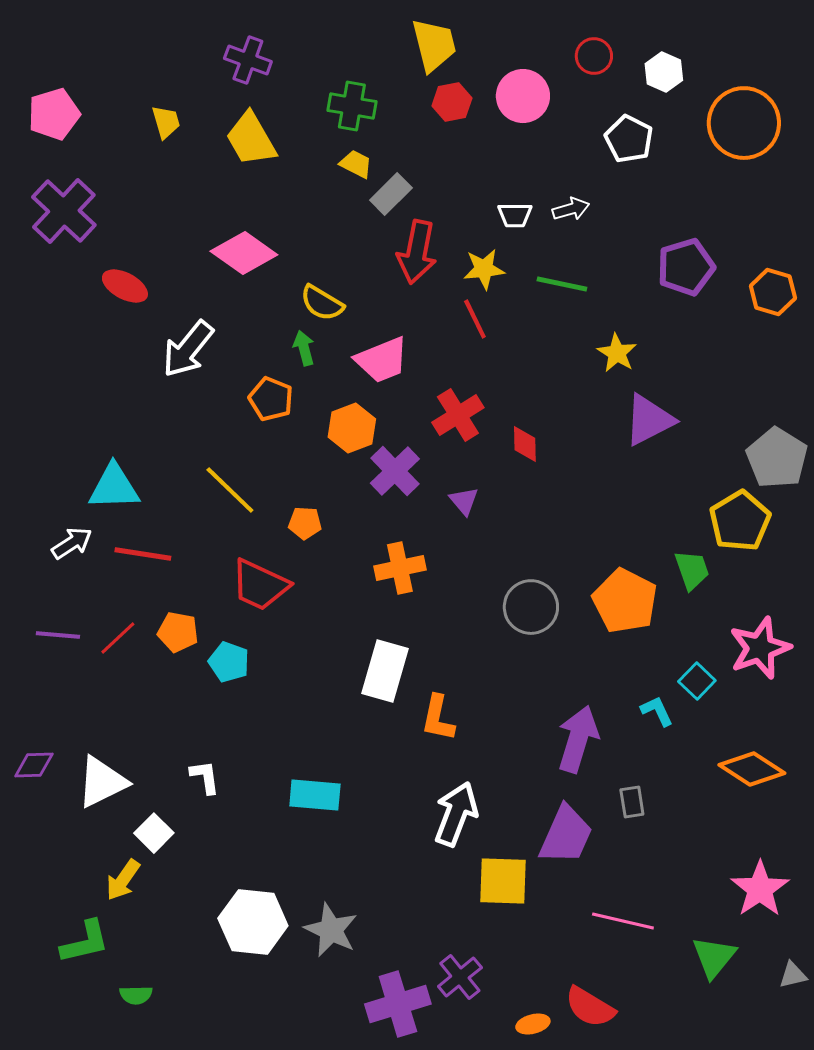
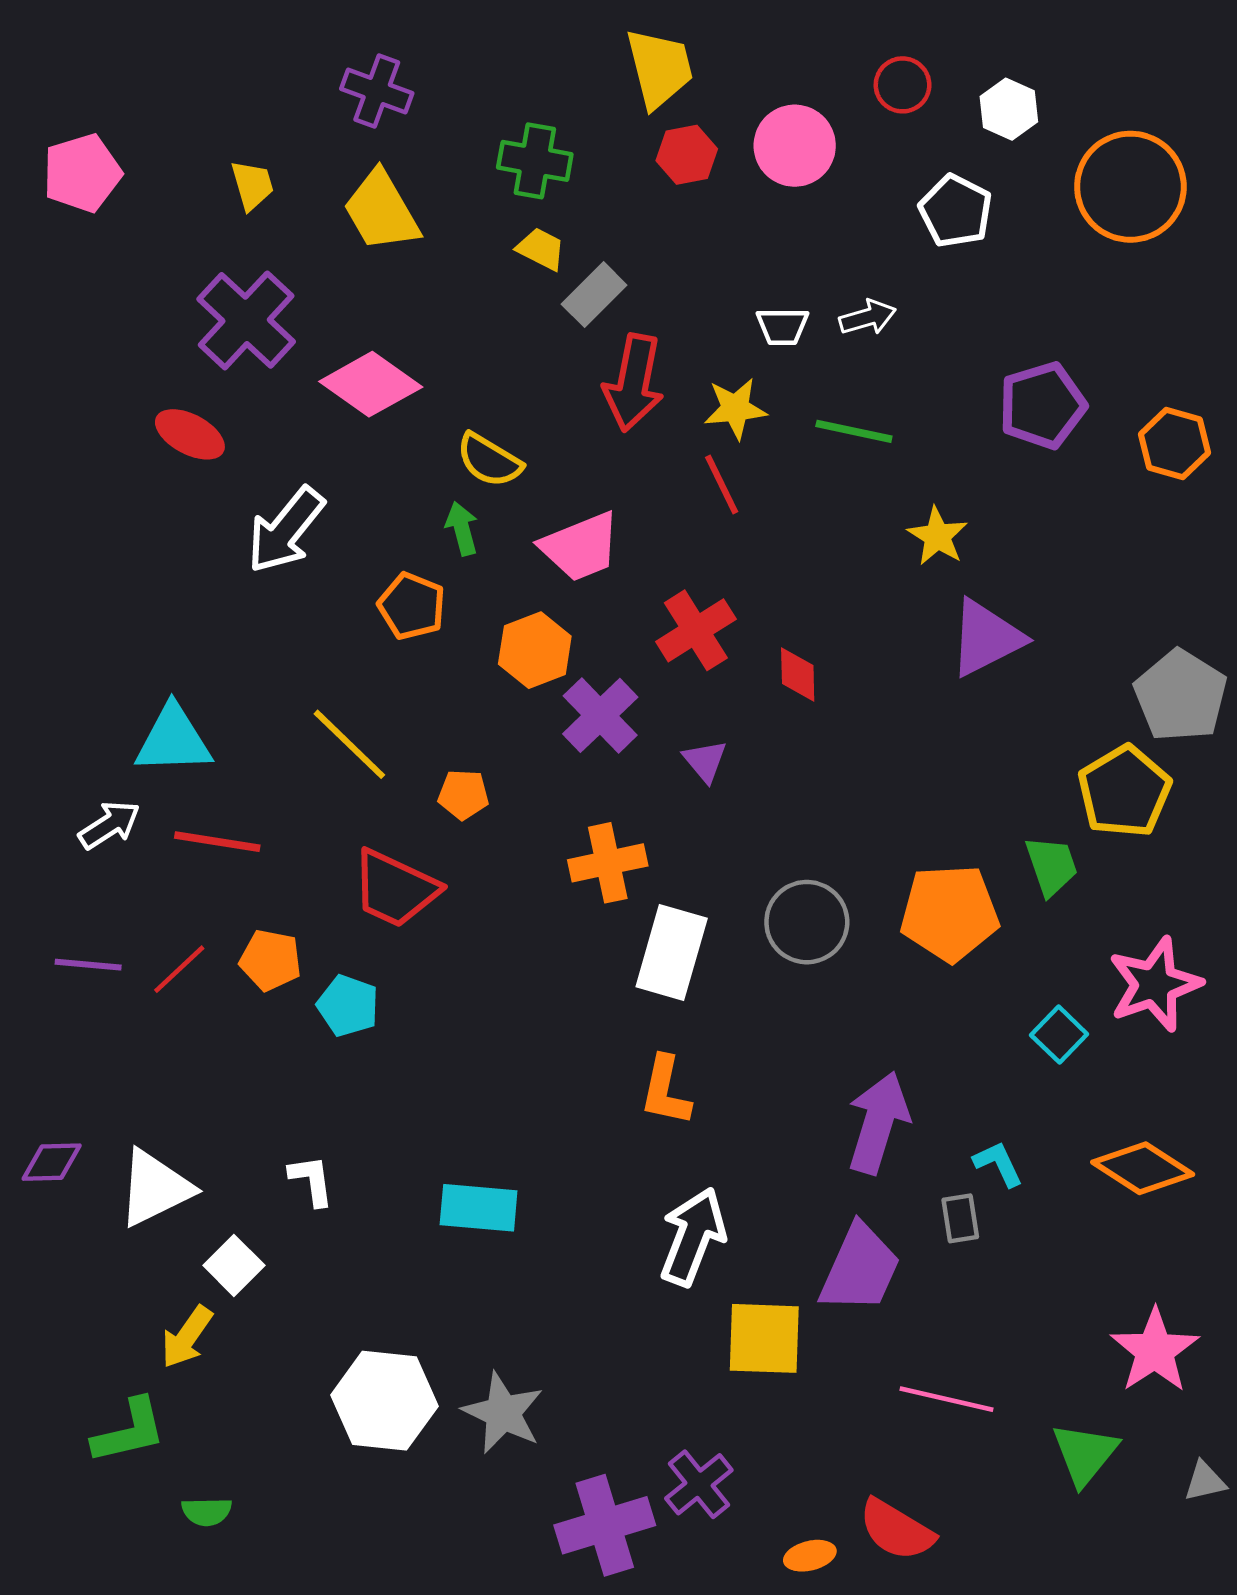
purple cross: (64, 211) -> (246, 320), moved
orange pentagon: (625, 601) -> (950, 913), turned -30
white rectangle: (385, 671) -> (672, 952), moved
cyan L-shape: (657, 711) -> (998, 1164), moved

